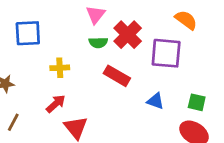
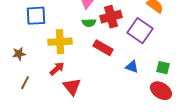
red cross: (128, 35) -> (111, 17), turned 30
purple square: (166, 53) -> (140, 31), turned 30
yellow cross: (60, 68) -> (60, 42), size x1.6

